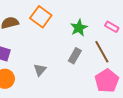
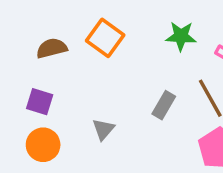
green star: (79, 28) -> (181, 36), moved, turned 30

